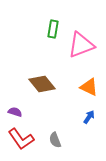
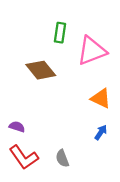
brown diamond: (42, 84) -> (41, 70), moved

